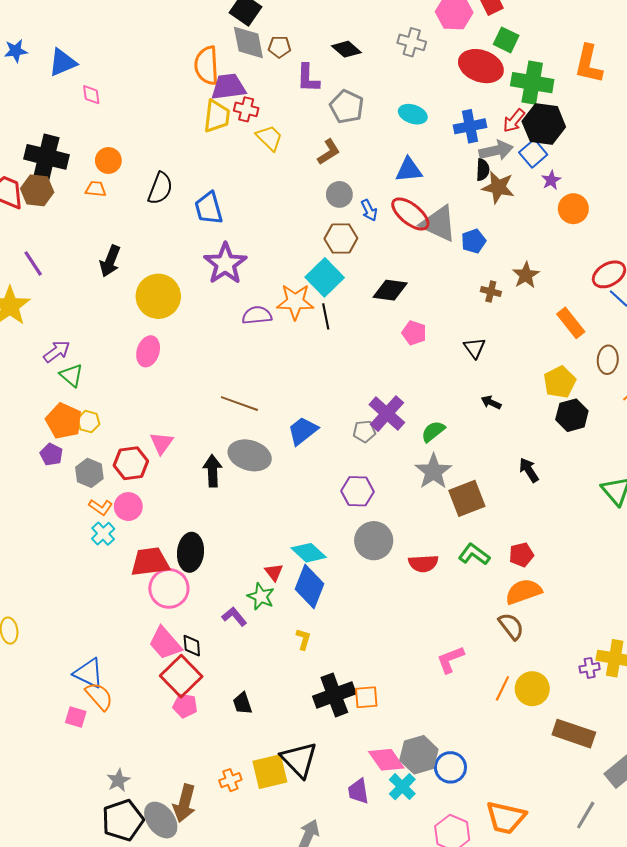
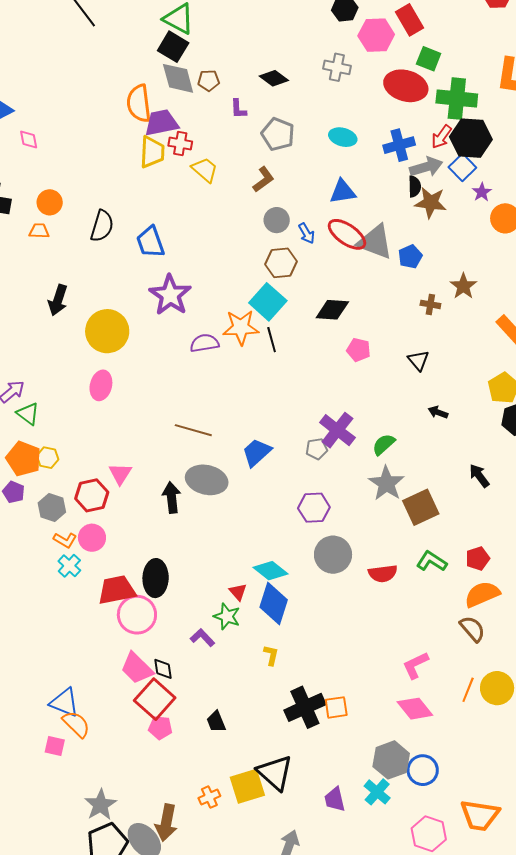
purple L-shape: (308, 78) -> (238, 109), size x0.7
pink diamond: (386, 760) -> (415, 709), moved
gray star: (118, 780) -> (101, 805), size x1.4

